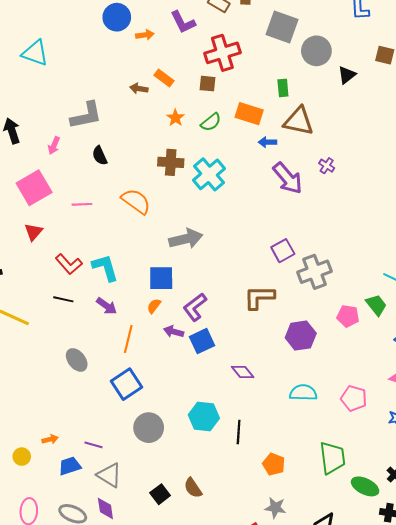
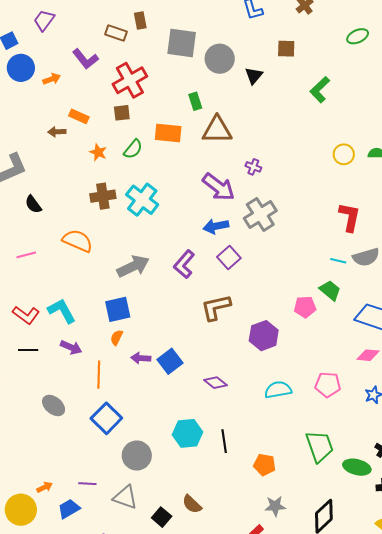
blue arrow: (267, 142) -> (216, 226), moved, size x1.4
gray cross: (315, 272) -> (260, 215), moved
purple L-shape: (195, 307) -> (184, 264), moved
yellow circle: (22, 457) -> (21, 510), size x1.8
gray triangle: (109, 475) -> (125, 497), moved

